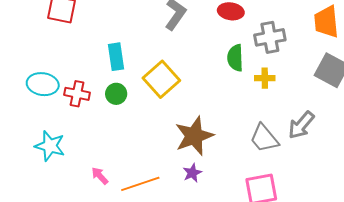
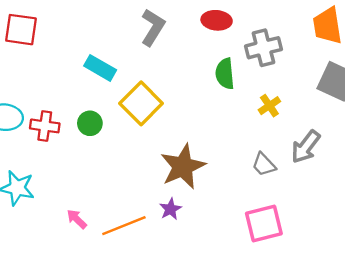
cyan rectangle: (116, 57) -> (100, 68), moved, turned -48
yellow cross: (265, 78) -> (269, 106), moved, turned -30
gray trapezoid: (264, 138) -> (264, 164), size x0.7
purple star: (192, 173) -> (170, 209), moved

